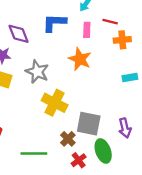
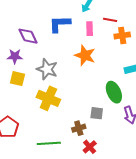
yellow cross: (55, 103) -> (48, 98), moved
gray square: (89, 124) -> (97, 113), size x0.6
brown cross: (68, 139) -> (79, 128), turned 32
green ellipse: (103, 151) -> (114, 92), moved

